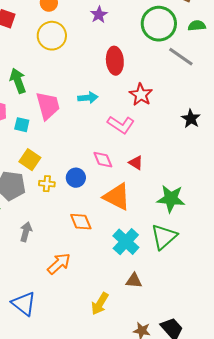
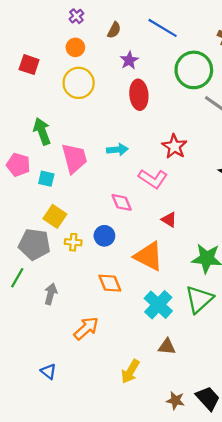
red ellipse: (115, 61) -> (139, 95), moved
pink diamond: (103, 160) -> (122, 202), moved
blue triangle: (24, 304) -> (48, 371), size x0.6

